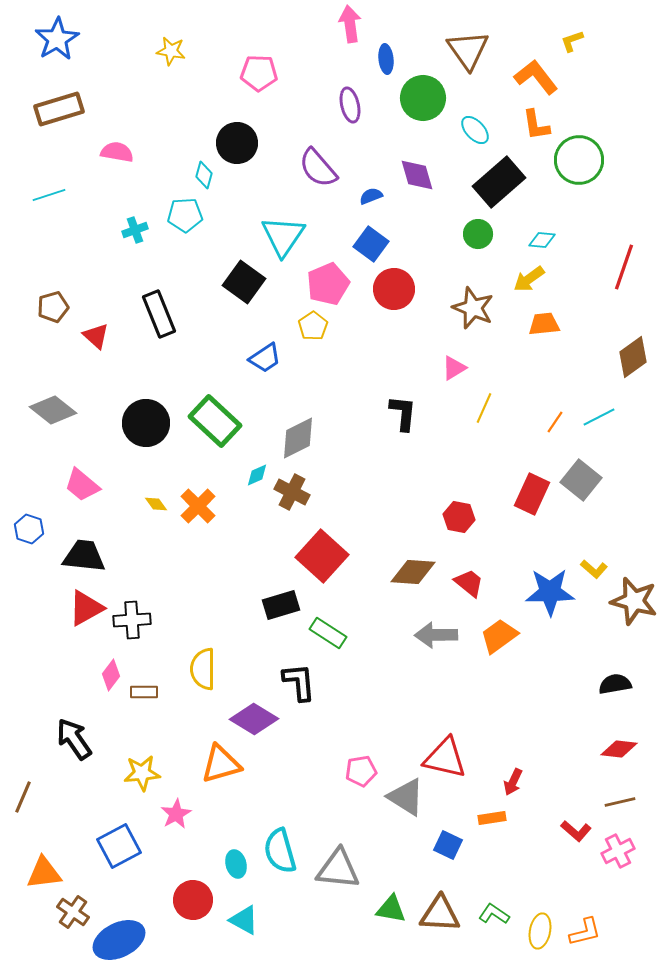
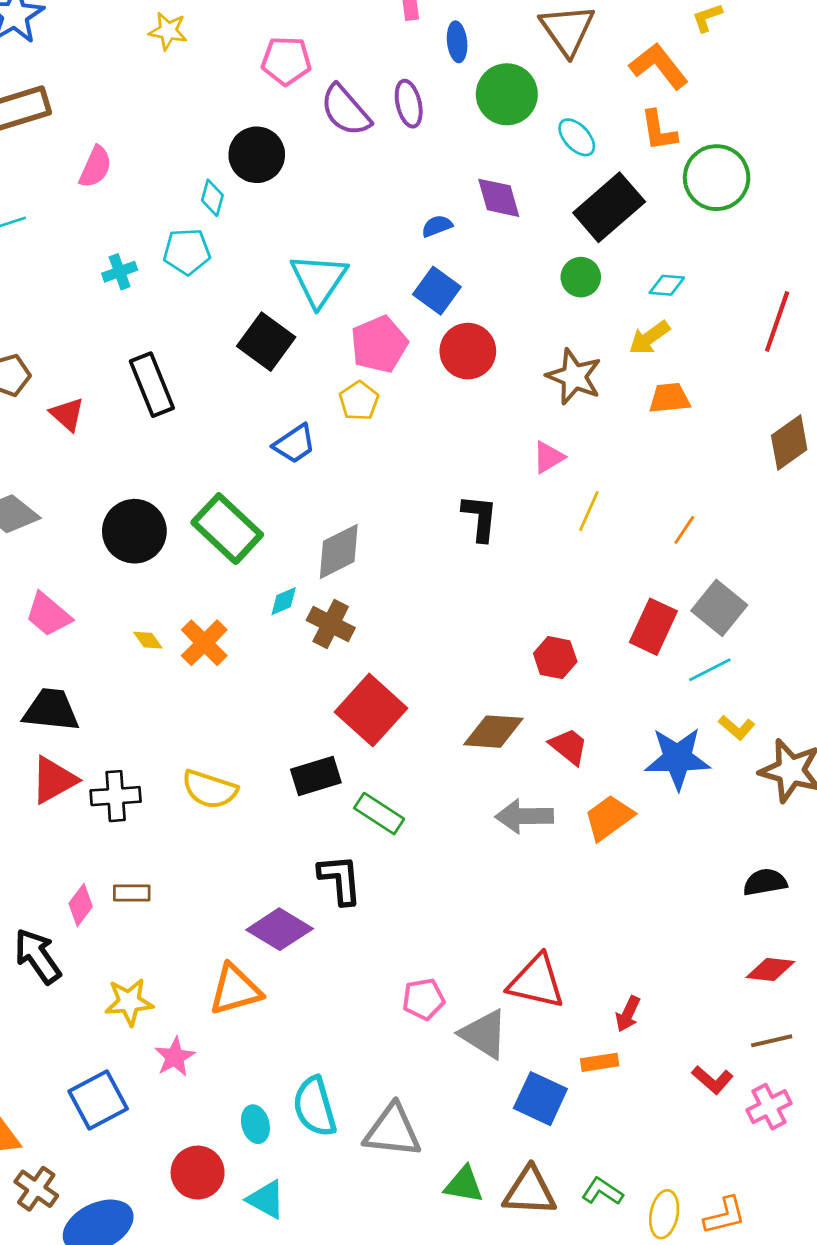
pink semicircle: (117, 152) -> (95, 167), turned 104
purple semicircle: (318, 168) -> (345, 110), moved
cyan line: (599, 417) -> (710, 670), moved
yellow semicircle: (203, 669) -> (210, 789), moved, turned -72
pink diamond: (111, 675) -> (81, 905), moved
blue square: (448, 845) -> (540, 1099), size x1.4

